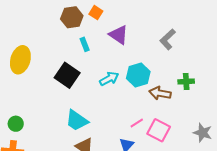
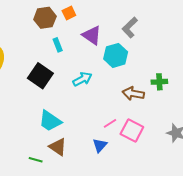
orange square: (96, 13) -> (69, 13), turned 32
gray L-shape: (168, 39) -> (130, 28), moved
cyan hexagon: (138, 75) -> (116, 55), moved

